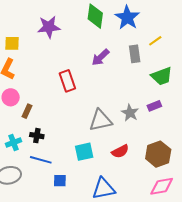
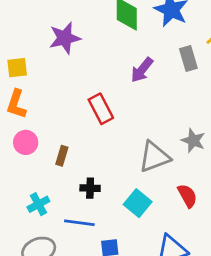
brown rectangle: (27, 111) -> (62, 156), moved
black cross: (37, 136) -> (90, 188), moved
red semicircle: (120, 151) -> (187, 196), turned -84
cyan square: (84, 152) -> (138, 203), turned -30

